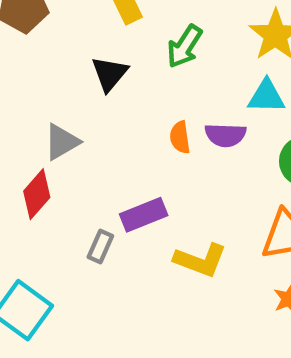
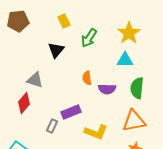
purple semicircle: (225, 135) -> (107, 89), moved
gray triangle: (62, 142) -> (35, 80), turned 48

